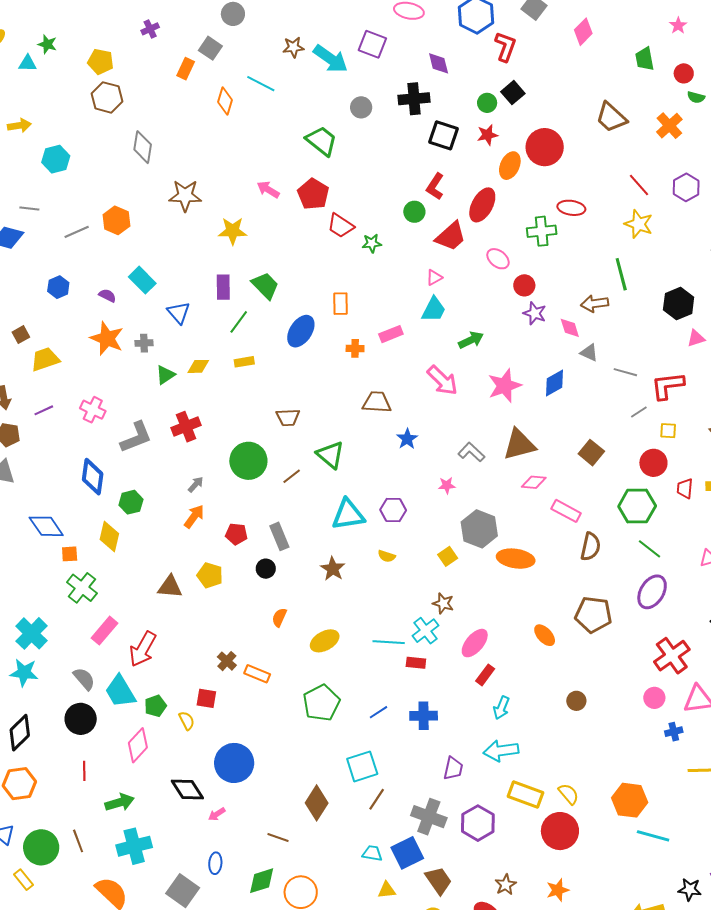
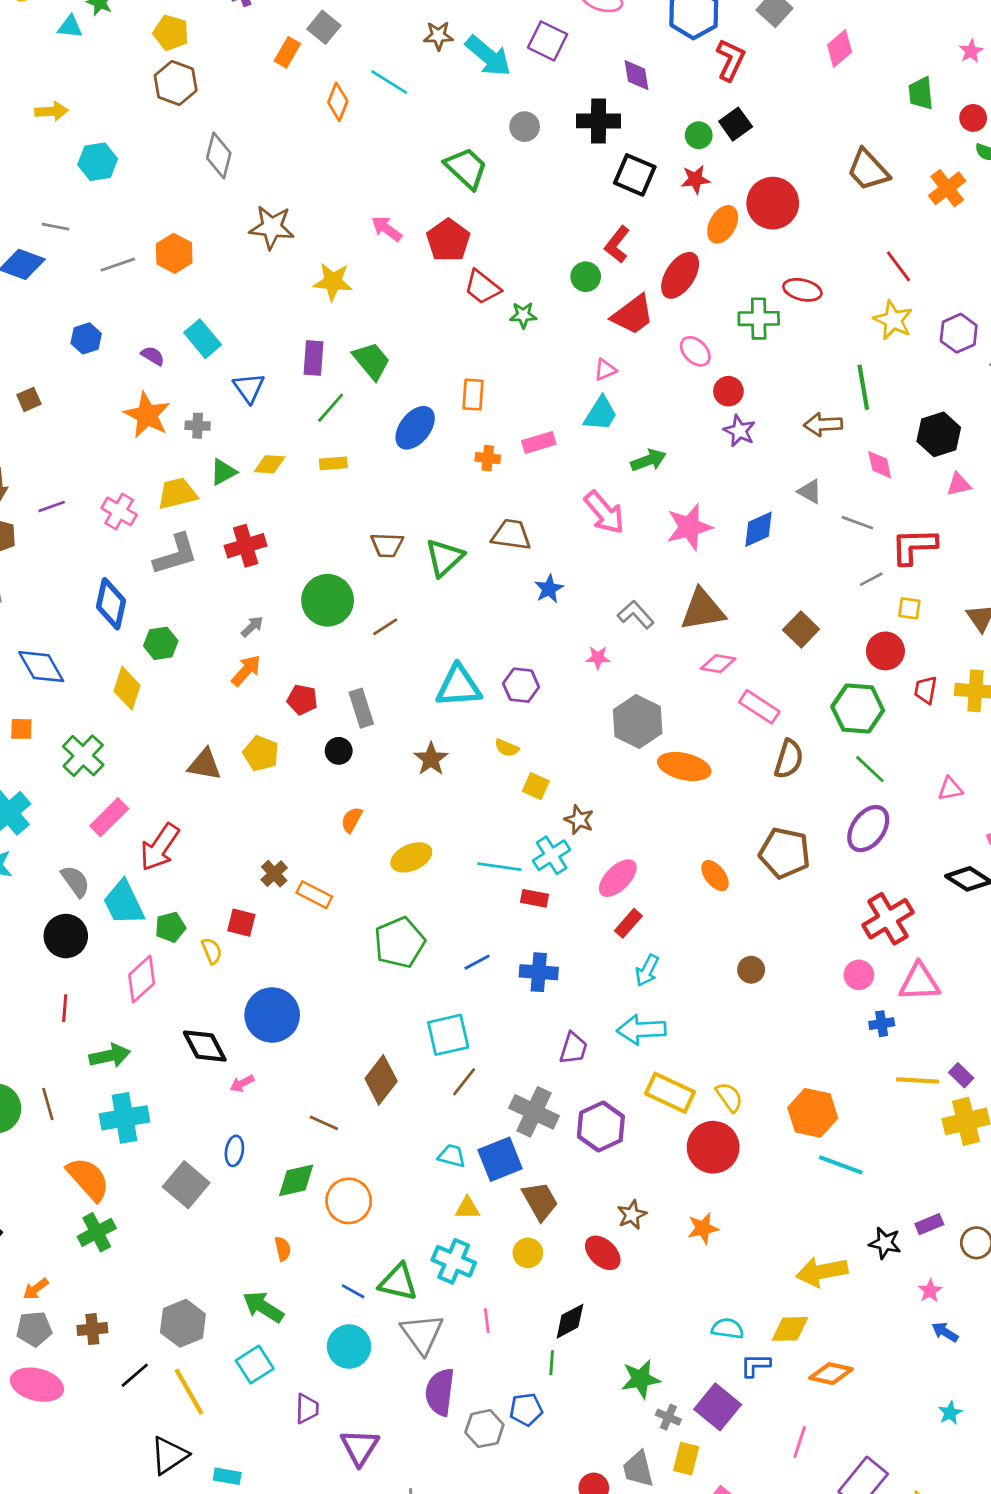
purple hexagon: (686, 187) -> (959, 333), moved
pink diamond: (570, 328) -> (880, 465), moved
yellow trapezoid: (45, 359) -> (177, 494), moved
green triangle: (330, 455) -> (444, 558), moved, turned 32
orange square: (70, 554) -> (21, 729), moved
yellow square: (448, 556) -> (536, 786), moved, turned -36

